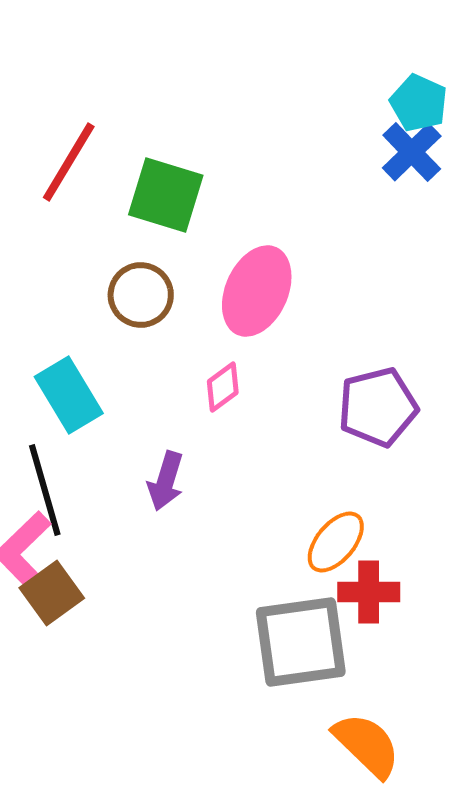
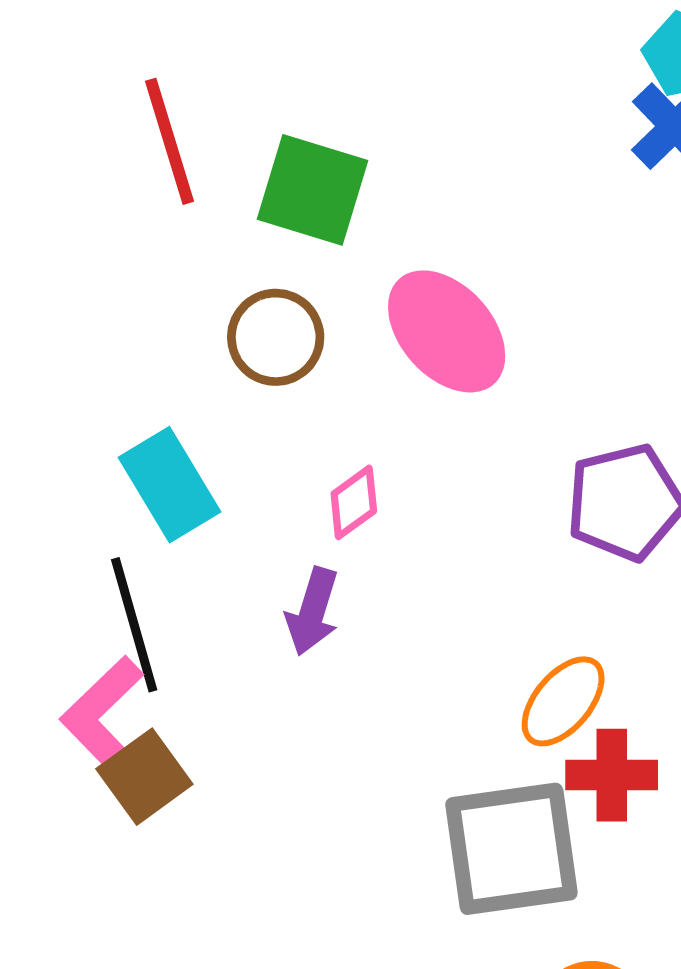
red line: (69, 162) -> (170, 141), turned -48
pink ellipse: (257, 291) -> (447, 331), turned -66
pink diamond: (223, 387) -> (354, 502), moved

